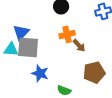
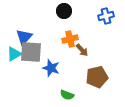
cyan triangle: (11, 49) -> (14, 54), turned -35
blue star: (40, 73) -> (51, 68), moved

